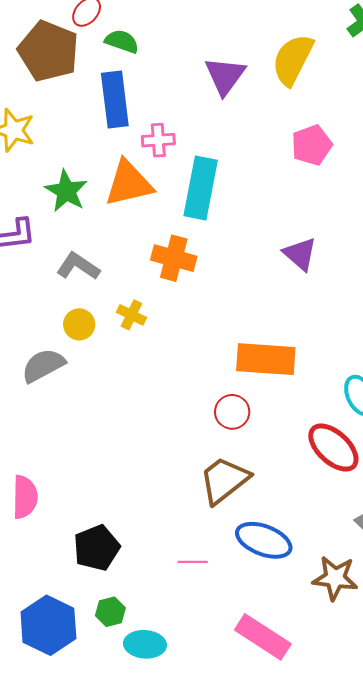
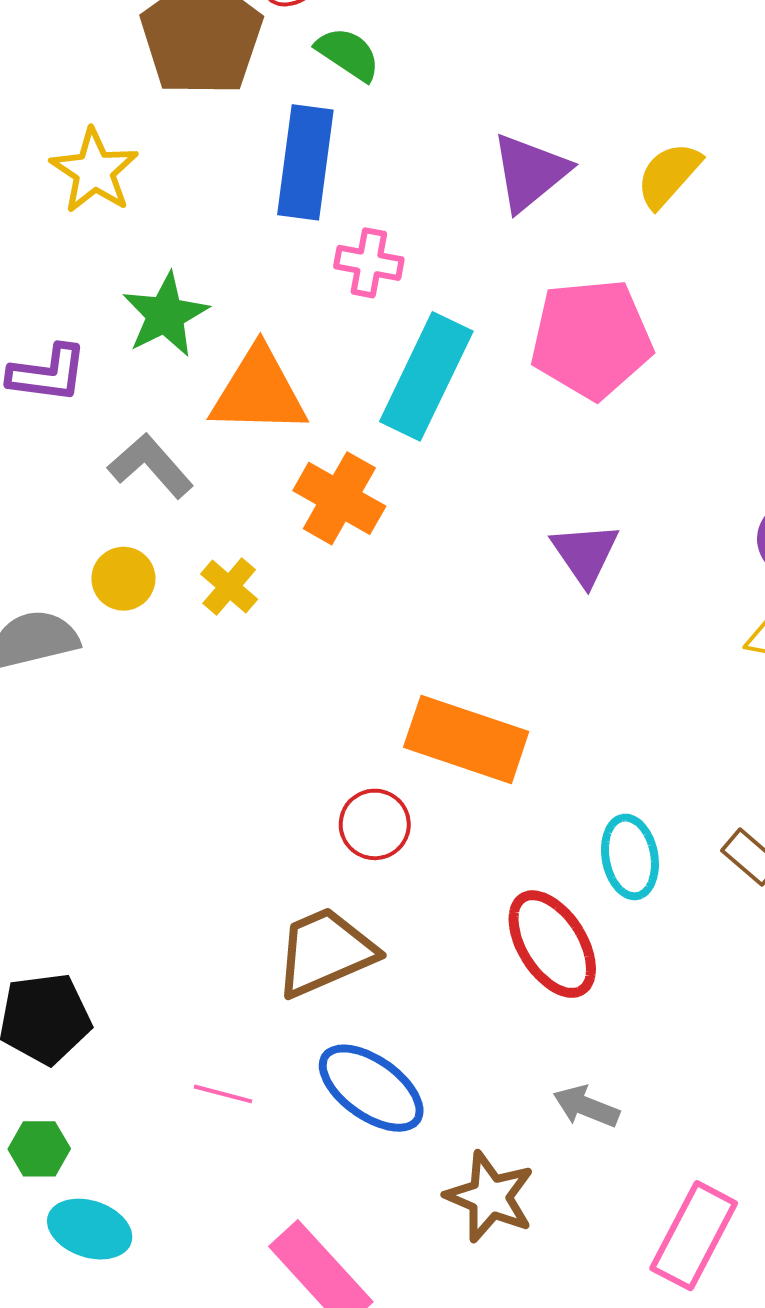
yellow semicircle: (293, 60) -> (669, 175), size x0.7
pink pentagon: (312, 145) -> (591, 339), moved, size x1.5
orange triangle: (129, 183) -> (259, 391), moved

